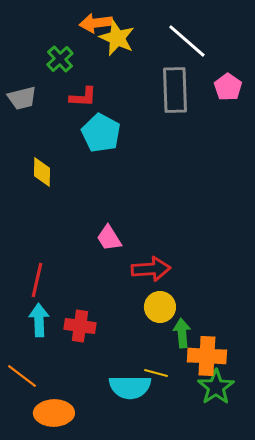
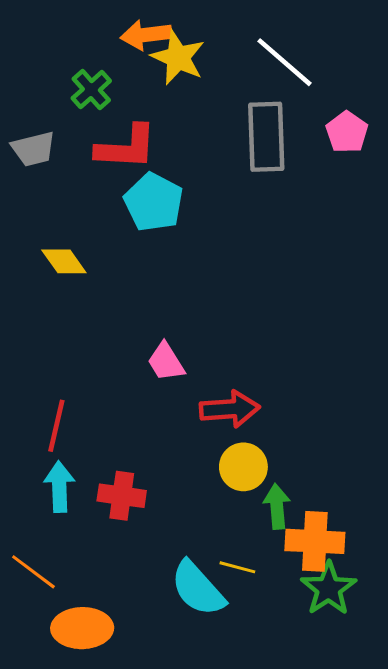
red L-shape: (83, 97) -> (126, 147), size x1.5
yellow diamond: (42, 172) -> (64, 261), turned -36
cyan semicircle: (130, 387) -> (198, 589), turned 48

